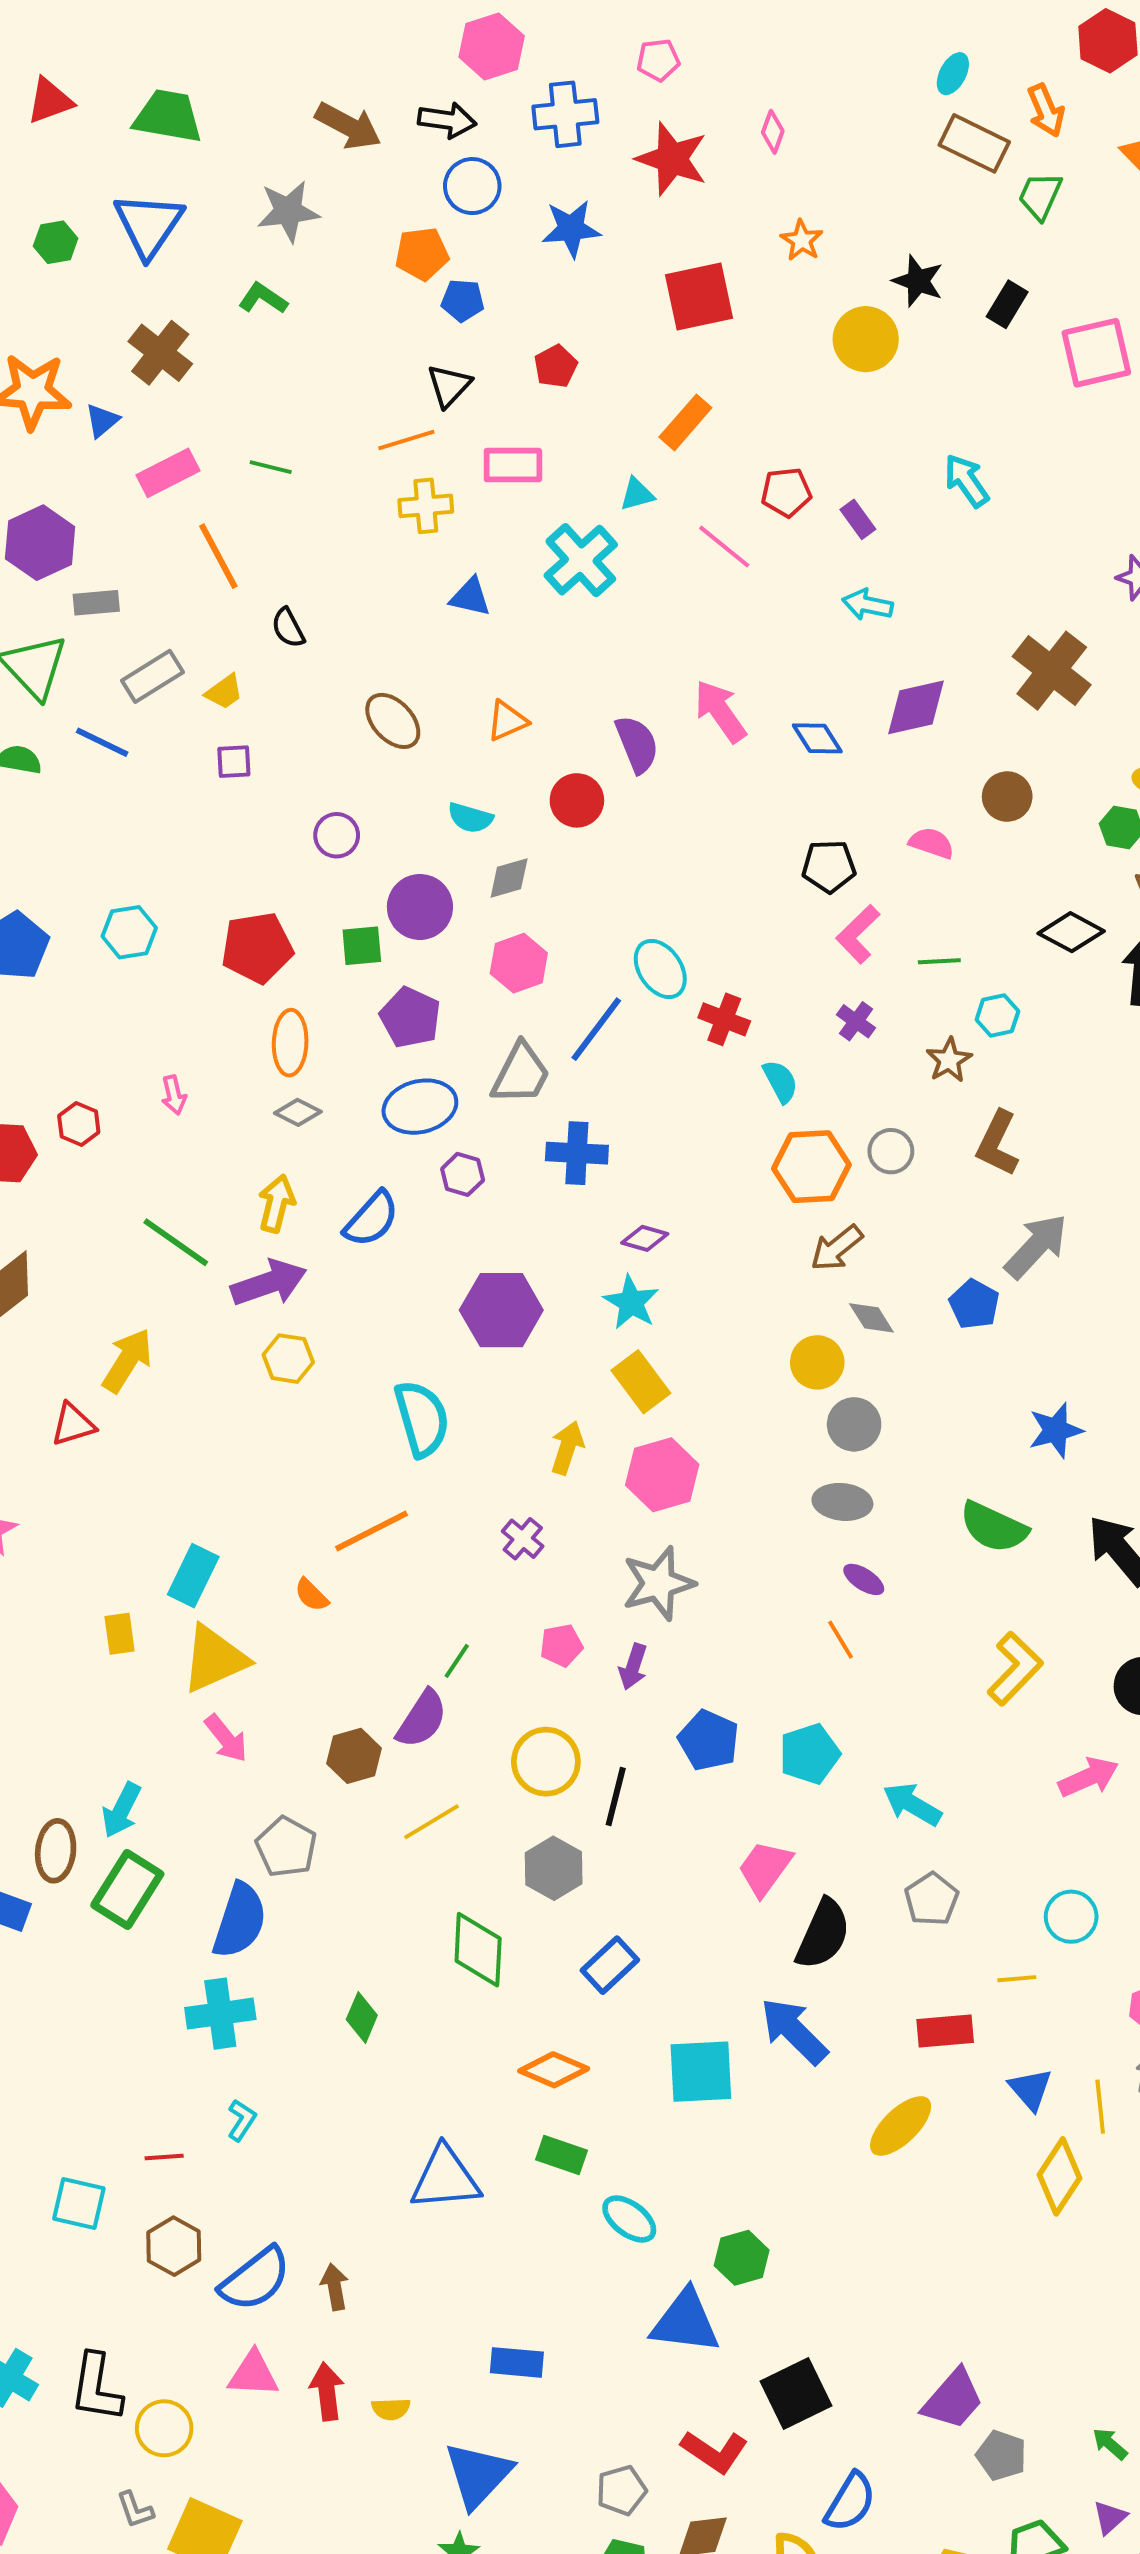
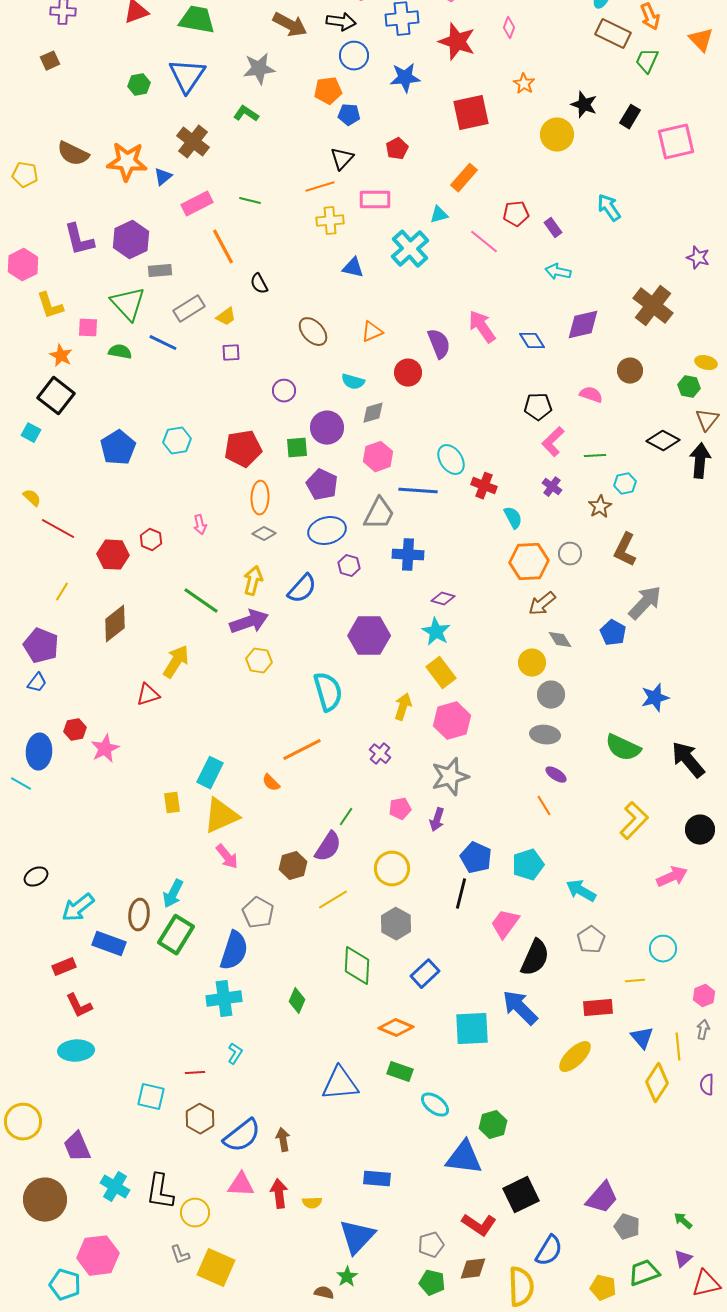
blue line: (596, 1029) -> (418, 491), turned 57
black line: (616, 1797) -> (461, 894), moved

